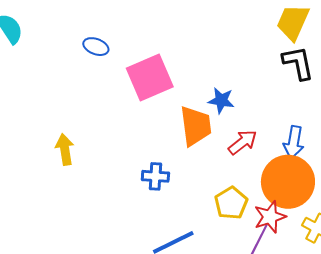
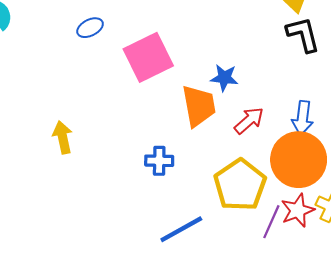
blue ellipse: (96, 47) -> (90, 28), turned -45
yellow pentagon: (231, 203) -> (240, 185), size x1.5
red star: (270, 217) -> (298, 210), moved

